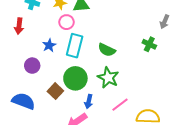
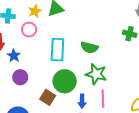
pink circle: (66, 22) -> (29, 30), moved
blue star: (49, 45) -> (14, 56), moved
pink line: (120, 105) -> (103, 99), moved, turned -42

